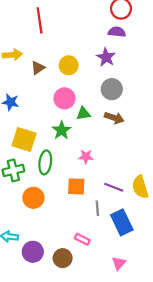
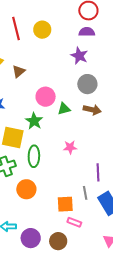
yellow circle: (69, 65) -> (42, 30), moved
green star: (61, 130) -> (34, 121), moved
orange square: (76, 186) -> (65, 204), moved
purple line: (114, 187) -> (98, 172), turned 72

